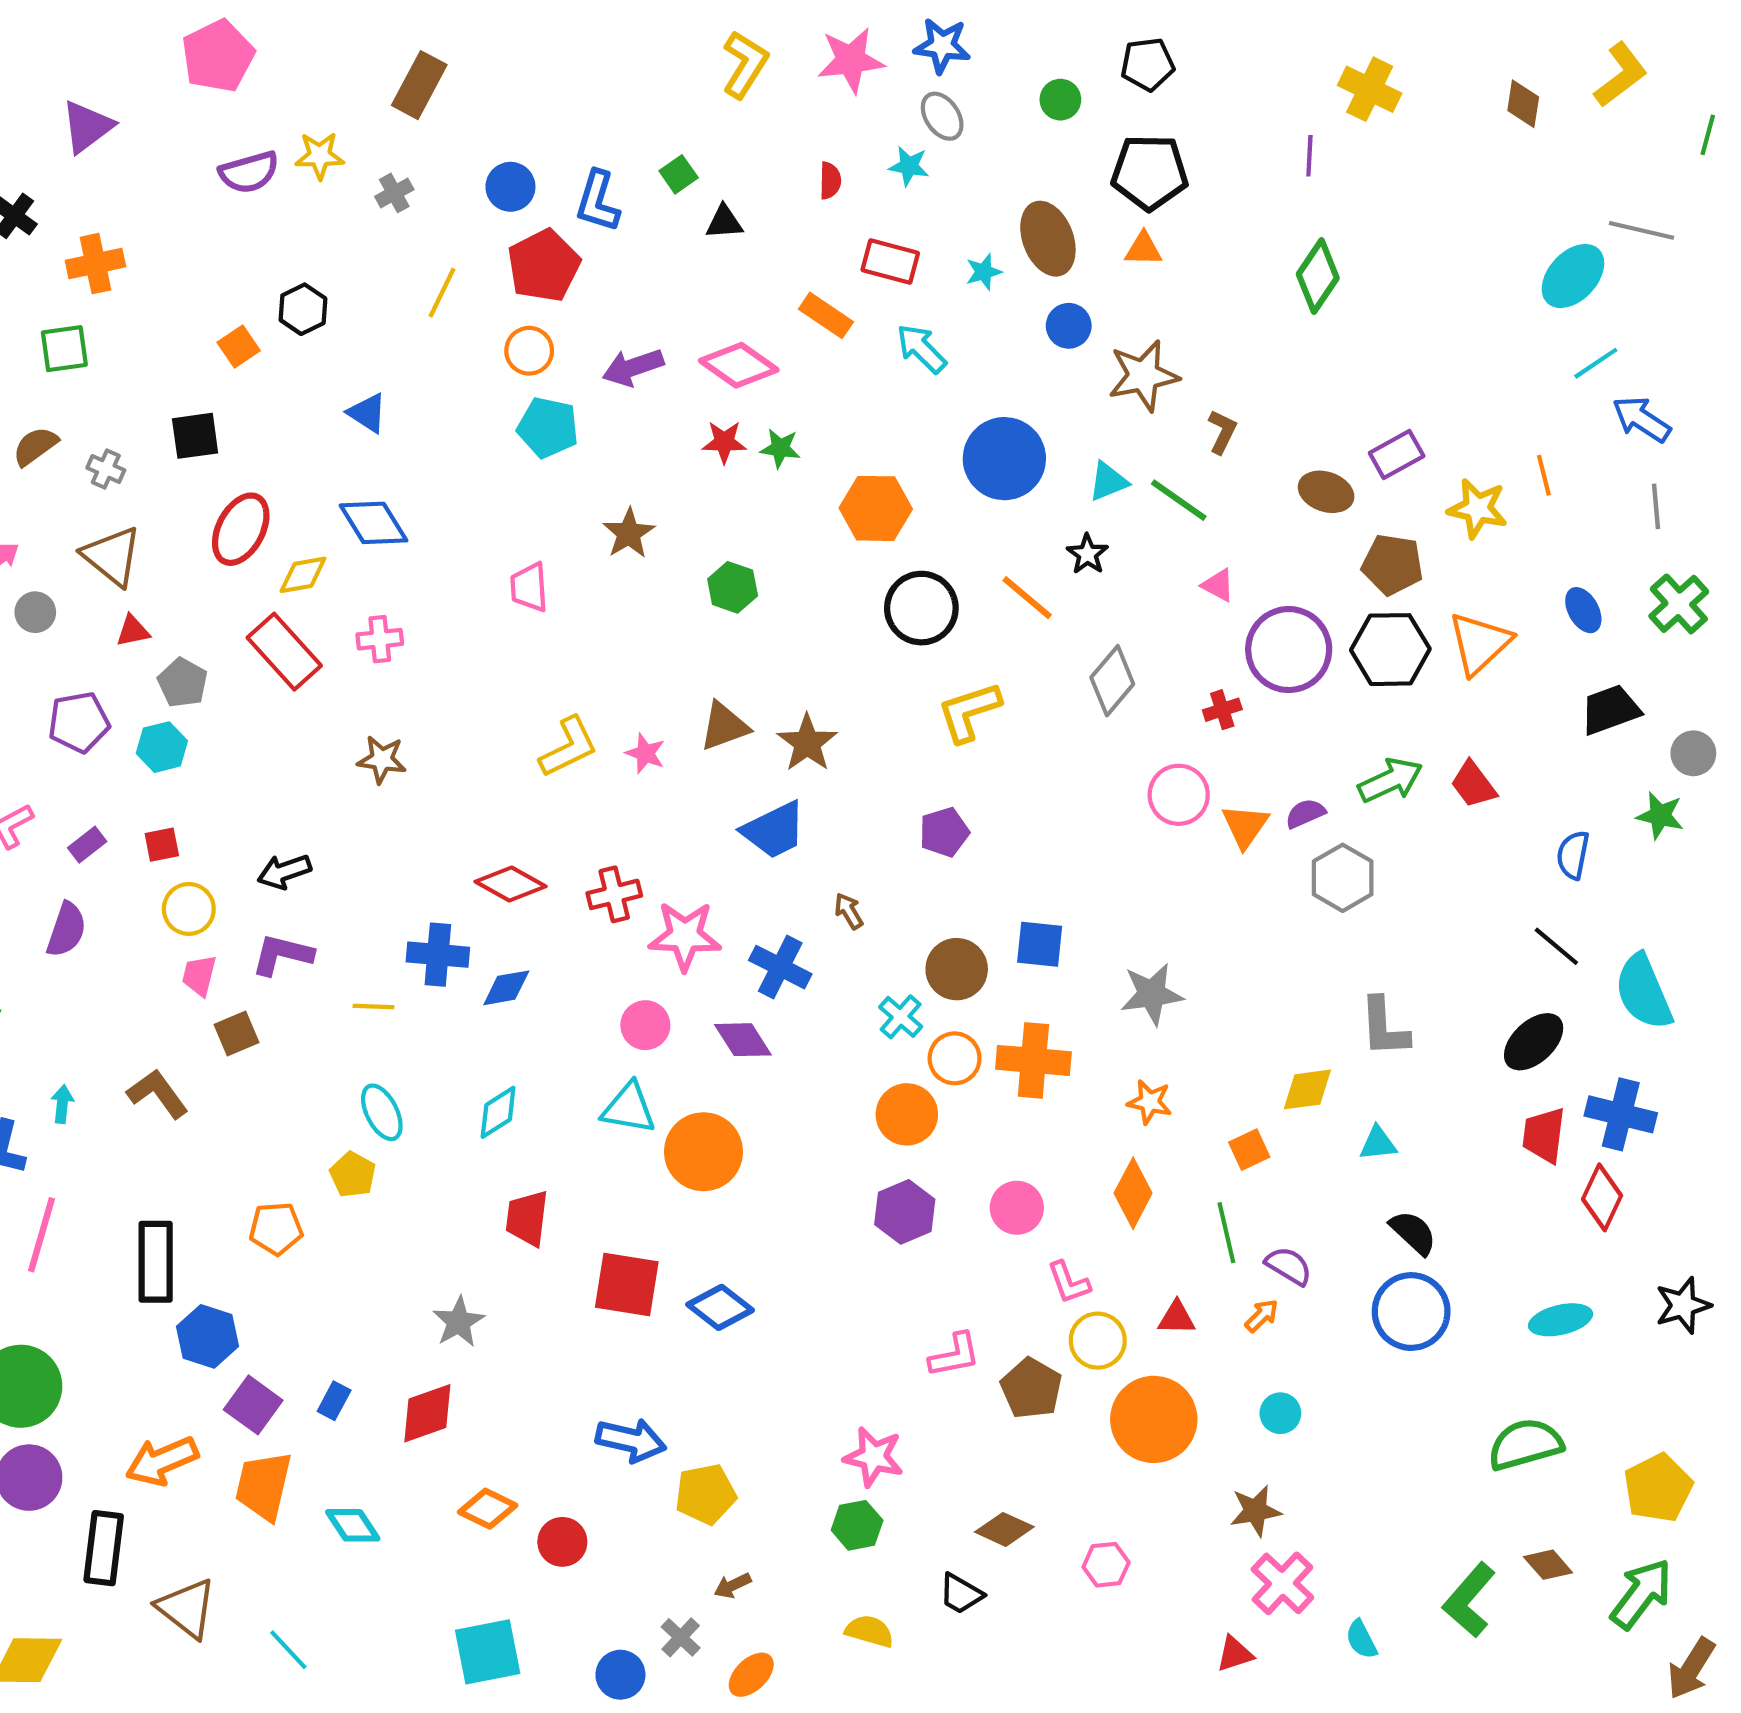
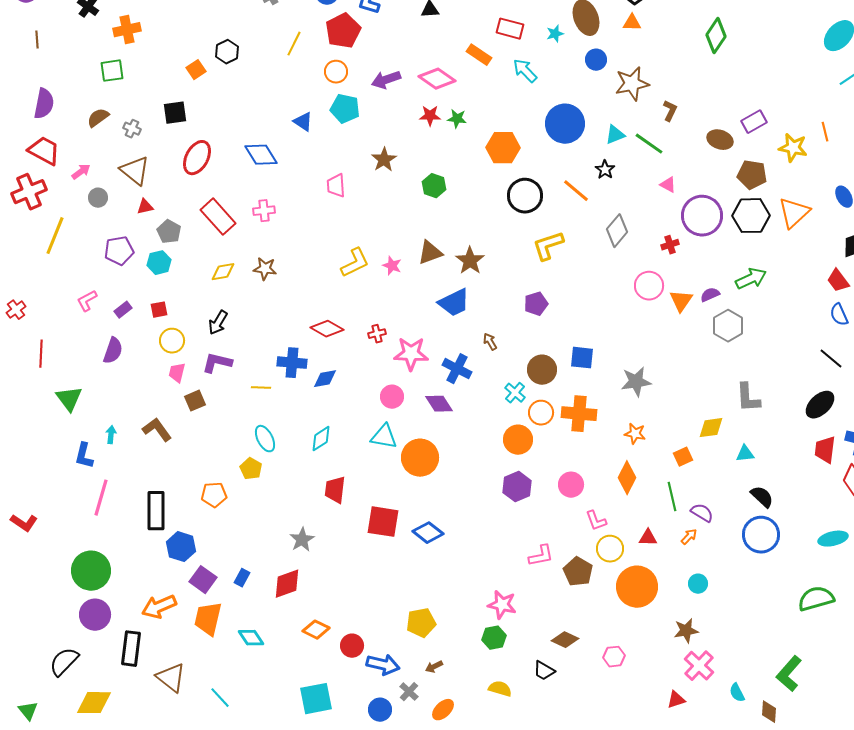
blue triangle: (367, 413) -> (303, 122), moved
yellow diamond: (303, 575) -> (223, 272), moved
red trapezoid: (1473, 784) -> (838, 281), moved
blue semicircle: (1573, 855) -> (839, 315), turned -35
black arrow: (284, 872) -> (218, 323), turned -40
red cross: (614, 894) -> (377, 334), size x0.7
blue arrow: (631, 1440) -> (383, 665), moved
brown diamond: (1548, 1565) -> (769, 712), moved, turned 45

